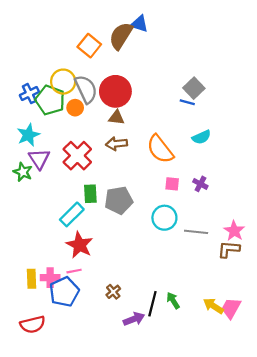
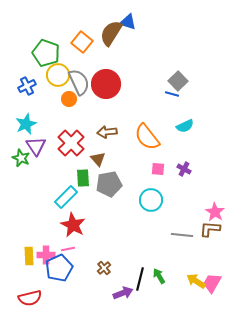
green pentagon: (50, 100) -> (46, 53), moved
brown triangle: (117, 117) -> (98, 159), moved, turned 42
gray line: (196, 232) -> (182, 235), moved

